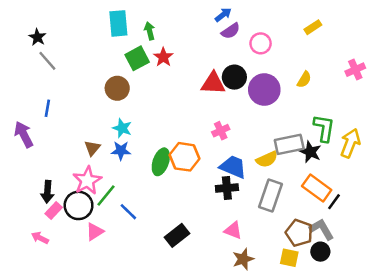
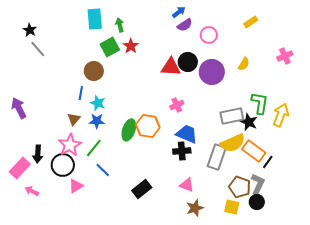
blue line: (47, 108) -> (81, 93), moved
yellow semicircle: (267, 159) -> (233, 143), moved, size x1.4
green line: (106, 195) -> (94, 148), moved
pink rectangle: (54, 210) -> (20, 168), moved, size x1.5
gray L-shape: (322, 229) -> (258, 184), turned 55

